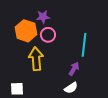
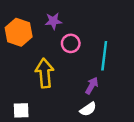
orange hexagon: (26, 31) -> (19, 32), moved
pink circle: (48, 35) -> (71, 43), moved

